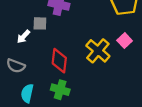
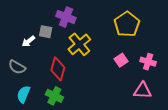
yellow cross: (98, 51) -> (79, 44), moved

